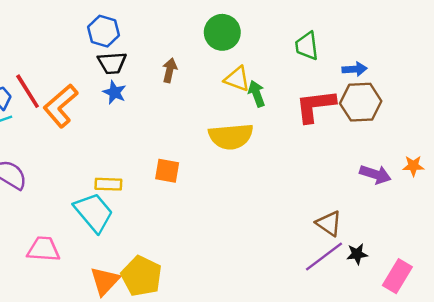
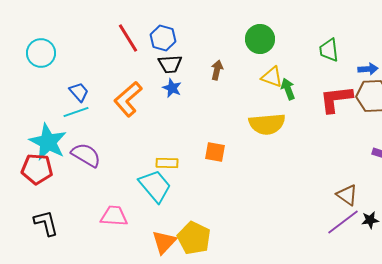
red line: (28, 91) -> (128, 38), moved

